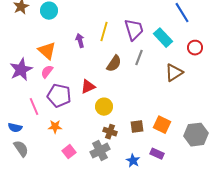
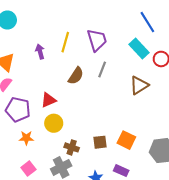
cyan rectangle: (163, 38) -> (139, 48), moved
yellow circle: (104, 107) -> (54, 123), moved
orange star: (55, 127) -> (26, 138), moved

